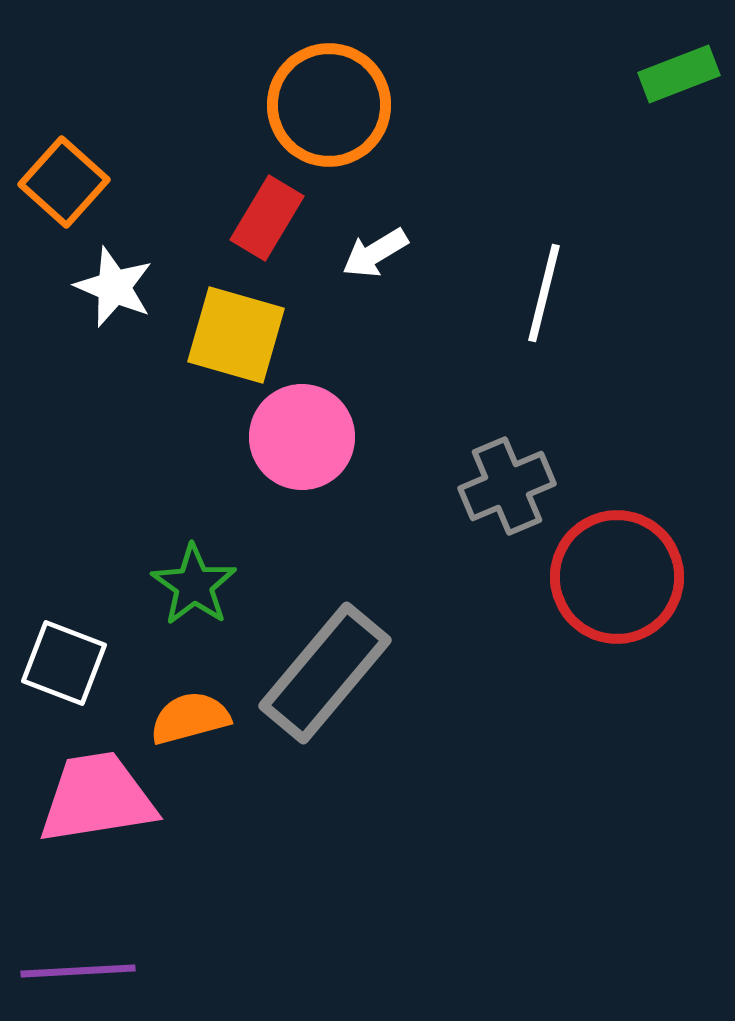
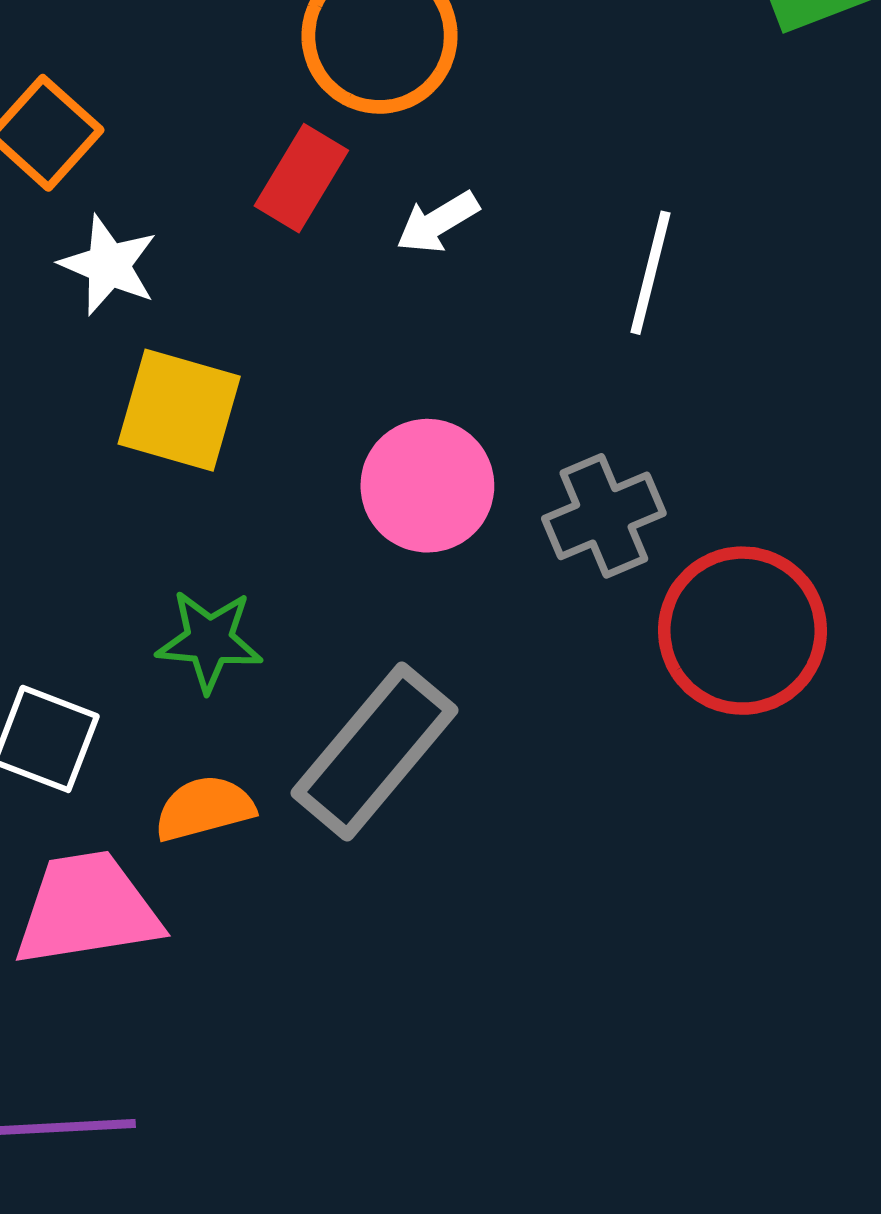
yellow square: (236, 335) -> (179, 410), moved
pink circle: (302, 437) -> (427, 486), moved
green star: (194, 585) -> (209, 641), turned -30

